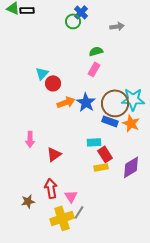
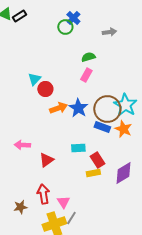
black rectangle: (27, 10) -> (19, 16), turned -32
cyan star: (133, 99) -> (125, 105), turned 30
pink arrow: (30, 139) -> (22, 145), turned 91
cyan rectangle: (94, 142) -> (78, 148), moved

